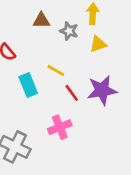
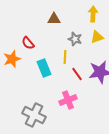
gray star: (69, 31) -> (75, 39), moved
yellow line: (56, 70) -> (65, 57), turned 64

